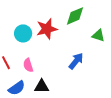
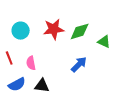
green diamond: (75, 16) -> (80, 31), moved
cyan circle: (23, 33) -> (21, 31), moved

